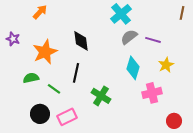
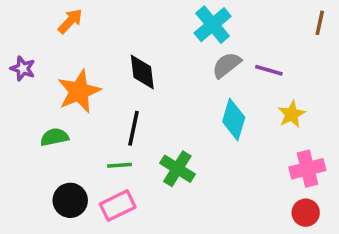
green line: (54, 89) -> (119, 165), moved, turned -40
pink cross: (152, 93) -> (307, 169), moved

